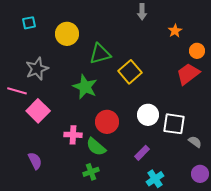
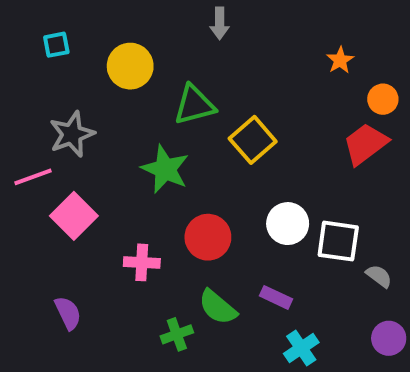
gray arrow: (142, 12) -> (220, 23), moved
pink line: (17, 91) -> (33, 177), turned -36
green semicircle: (96, 147) -> (218, 307), moved
purple rectangle: (142, 153) -> (276, 297), turned 70

